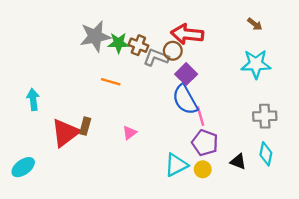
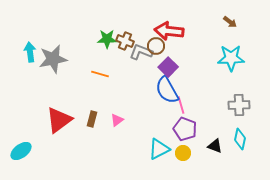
gray star: (95, 36) -> (53, 59), moved
cyan arrow: (33, 100) -> (30, 52), moved
brown rectangle: (85, 126) -> (92, 119), moved

